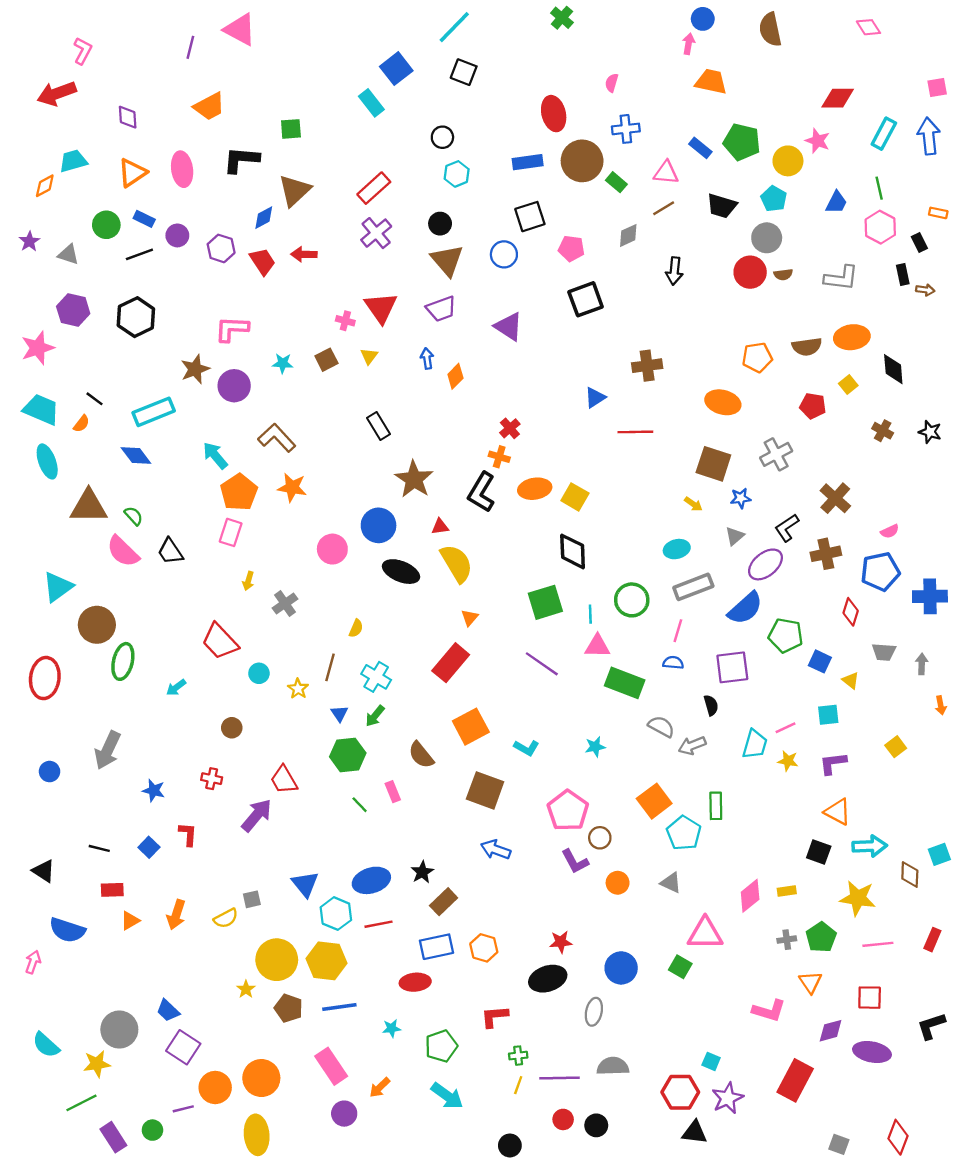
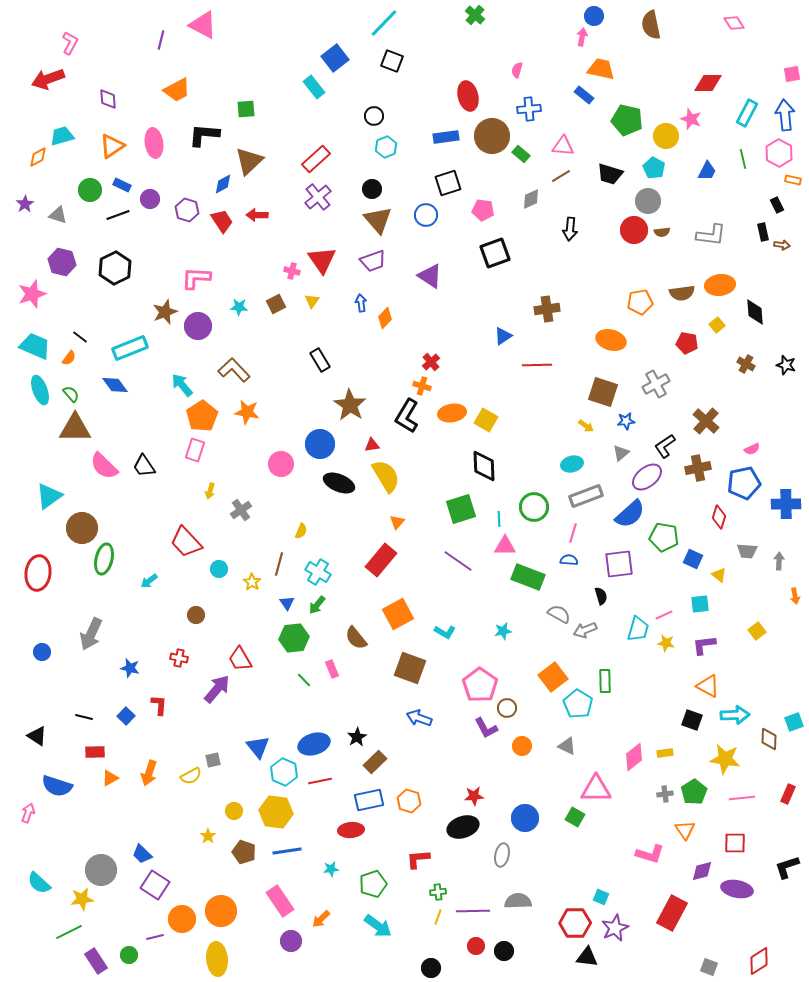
blue rectangle: (700, 148) -> (584, 95), moved
pink hexagon: (880, 227) -> (779, 153), moved
green semicircle: (134, 516) -> (71, 394), moved
yellow circle: (277, 960) -> (234, 811), size x0.5
red diamond: (898, 1137) -> (759, 961), turned 36

